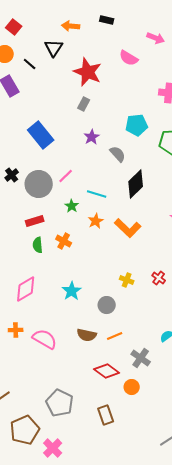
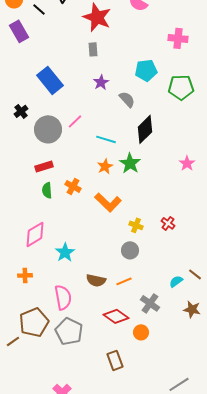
gray rectangle: (84, 104) -> (93, 49), turned -32
black cross: (12, 175) -> (21, 111), moved
green star: (72, 206) -> (130, 163), moved, size x1.5
orange L-shape: (128, 228) -> (108, 202), moved
cyan star: (72, 291) -> (65, 252), moved
gray circle: (107, 305) -> (130, 250), moved
pink semicircle: (45, 339) -> (63, 297), moved, turned 50
gray pentagon: (60, 403) -> (69, 331), moved
brown pentagon: (25, 430) -> (34, 322), moved

